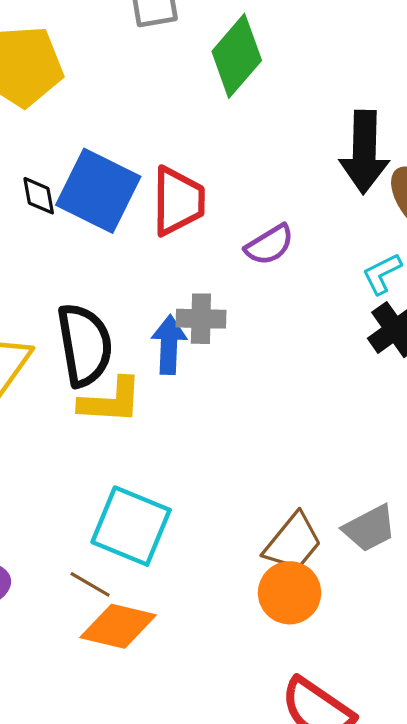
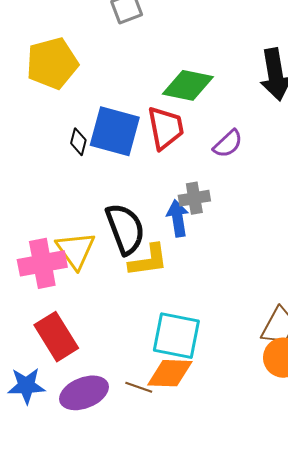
green diamond: (237, 56) -> (188, 85), moved, turned 72
black diamond: (39, 196) -> (78, 142), turned 36
brown line: (90, 584) -> (139, 387), moved
orange diamond: (118, 626) -> (170, 373), moved

